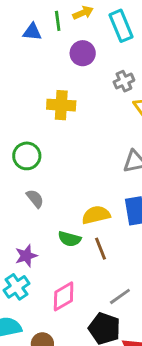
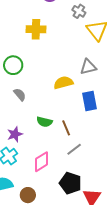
gray cross: (124, 81) -> (79, 11), turned -32
yellow semicircle: (96, 215) -> (63, 83), moved
gray line: (120, 296) -> (74, 149), moved

